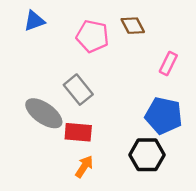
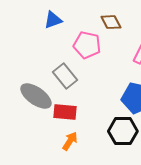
blue triangle: (34, 21) -> (53, 20), moved
pink pentagon: (92, 36) -> (87, 45), moved

